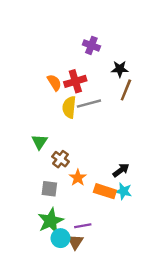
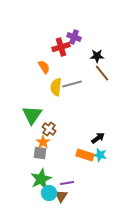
red cross: (75, 81) -> (61, 47), moved
brown line: (126, 90) -> (102, 73), turned -60
green triangle: (40, 142) -> (32, 115), size x1.5
orange star: (78, 178) -> (43, 142), moved

